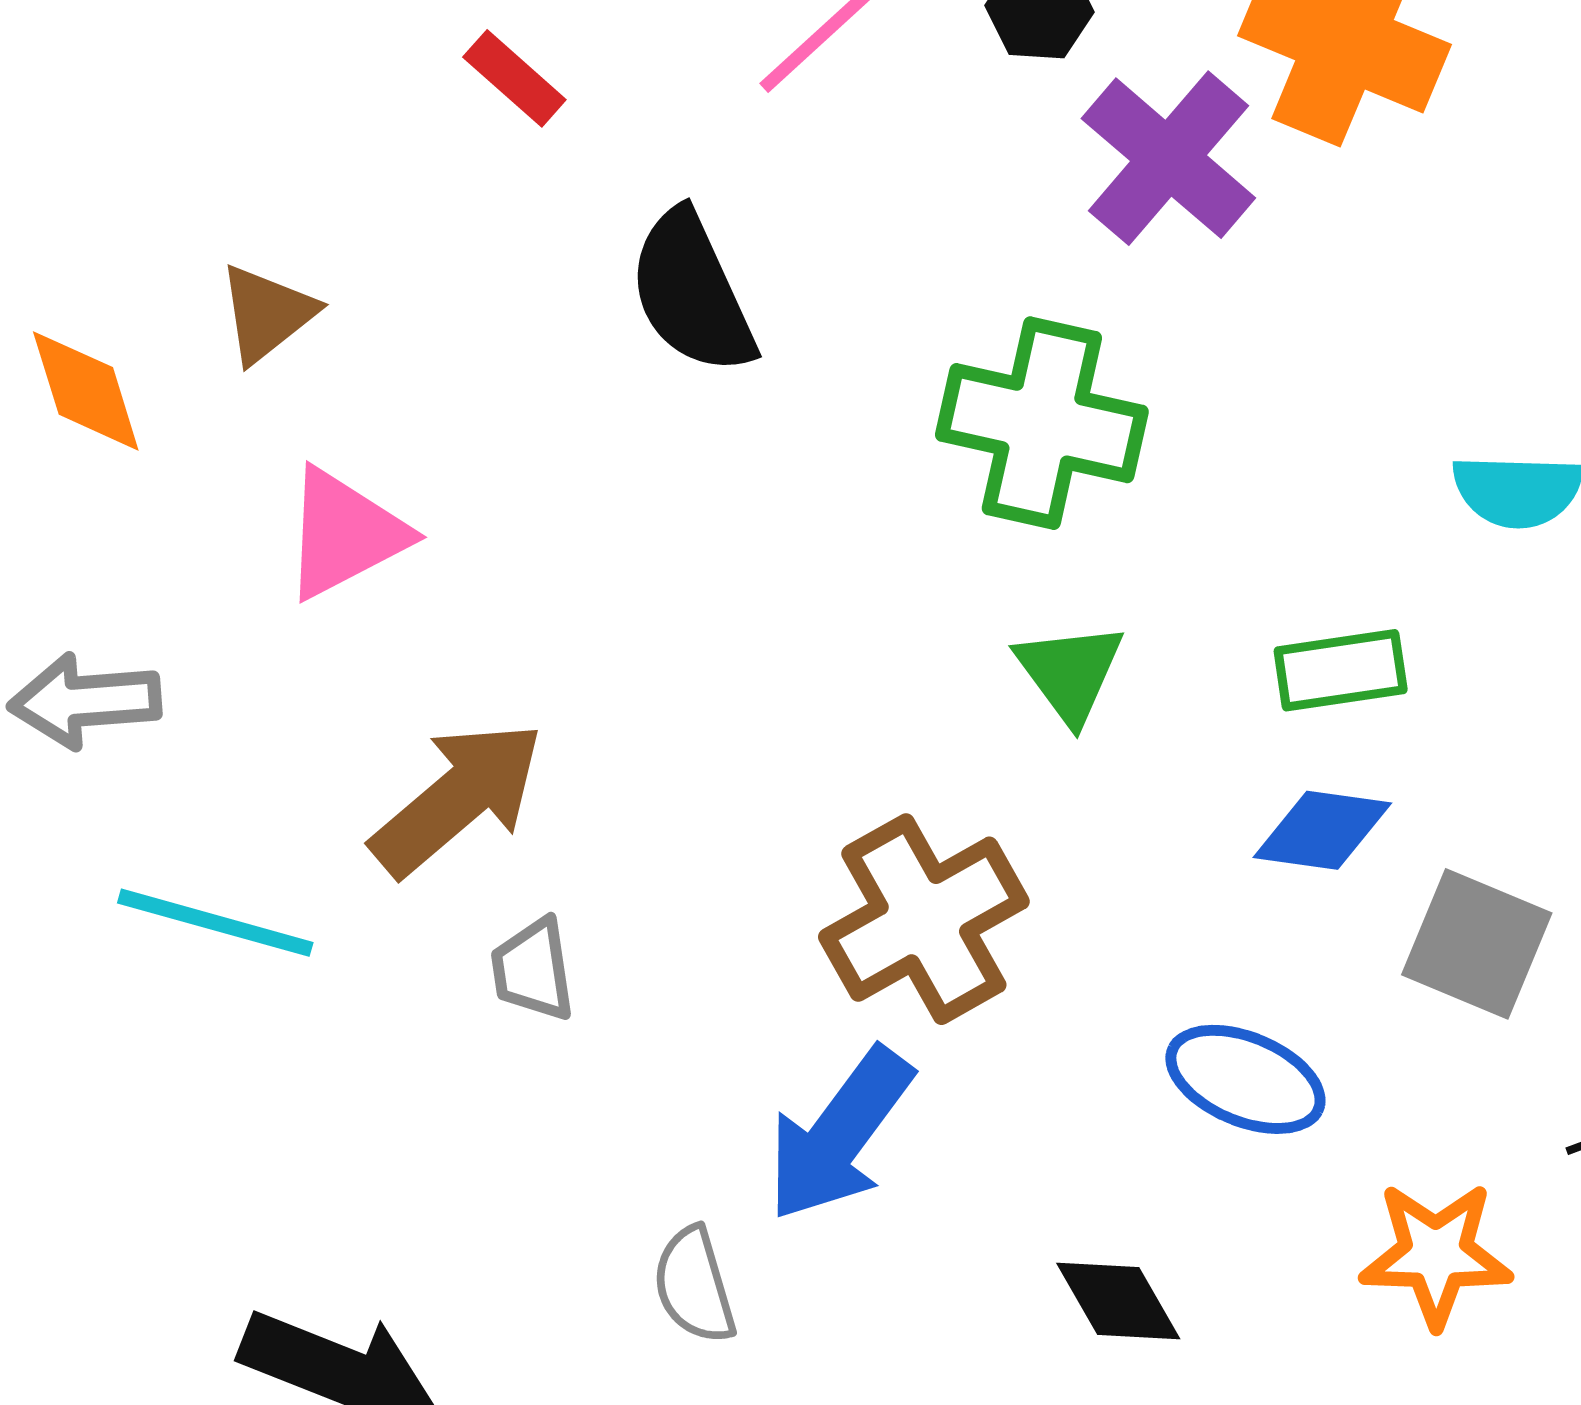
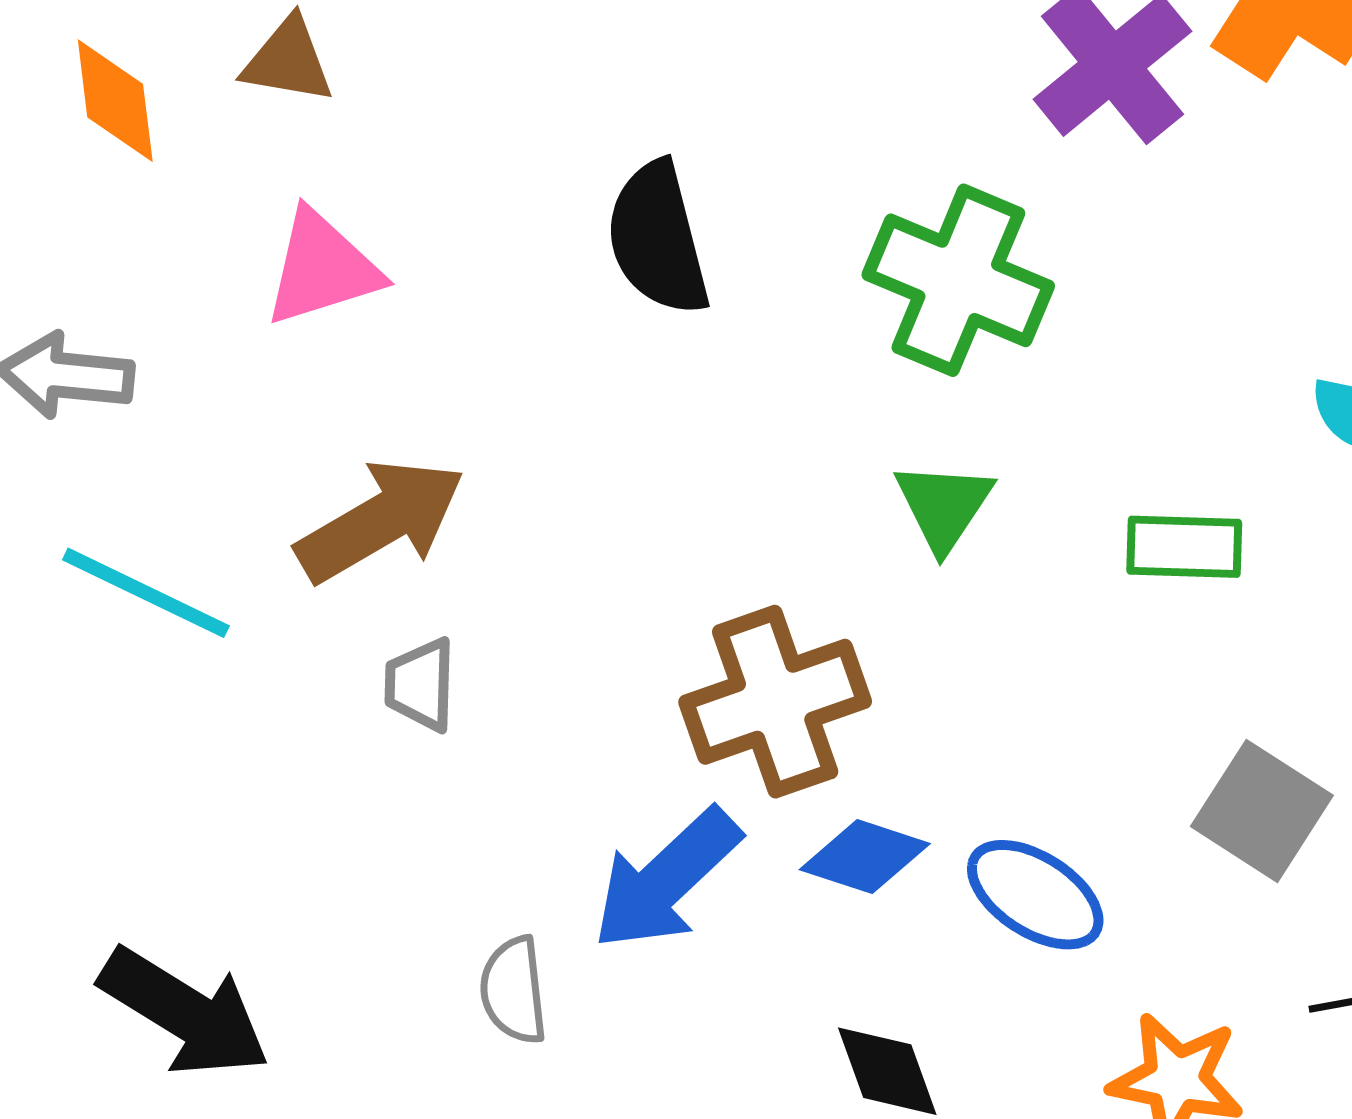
black semicircle: (692, 292) -> (658, 239), moved
brown triangle: (267, 314) -> (288, 61), turned 38
blue diamond: (1322, 830) -> (865, 857), moved

